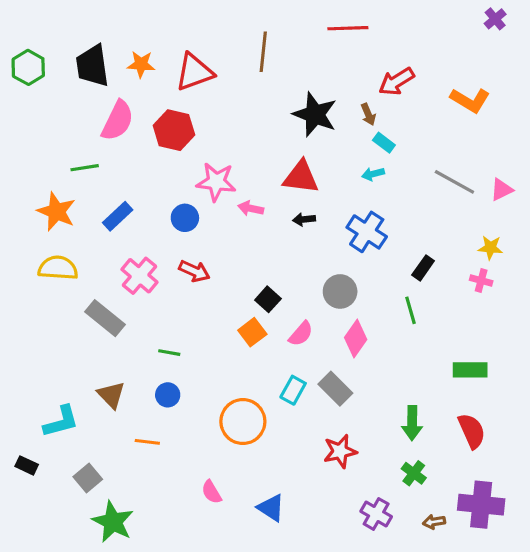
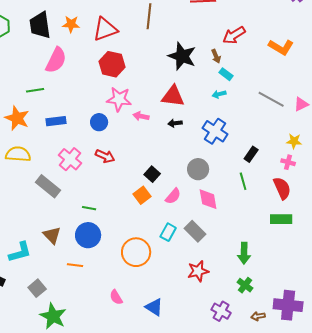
red hexagon: (174, 130) -> (112, 64), moved
blue rectangle: (118, 216) -> (56, 121), turned 36
pink diamond: (356, 338) -> (208, 199), turned -45
blue circle: (168, 395) -> (88, 235), size x1.6
red semicircle: (472, 431) -> (282, 188), moved

